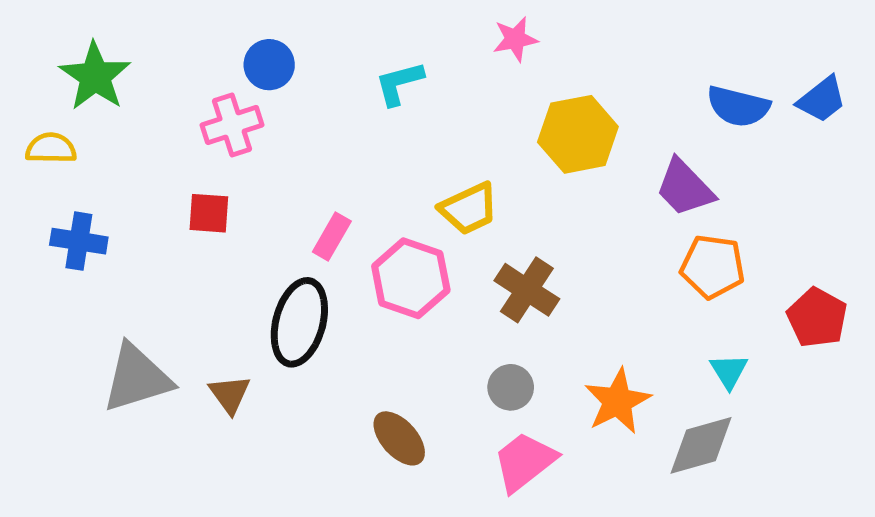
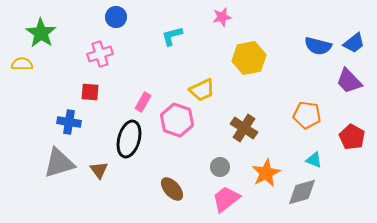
blue circle: (269, 65) -> (116, 17), moved
purple trapezoid: (685, 188) -> (349, 81), moved
blue cross: (79, 241) -> (69, 122), moved
brown cross: (527, 290) -> (244, 128), moved
cyan triangle: (729, 371) -> (314, 160), turned -36

